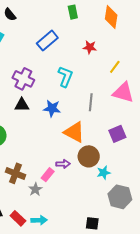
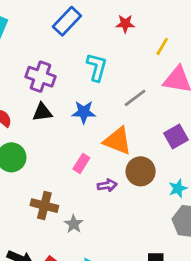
gray line: (91, 102) -> (135, 98), turned 54
cyan star: (104, 173) -> (178, 188), moved
pink rectangle: (48, 175) -> (81, 163), moved

